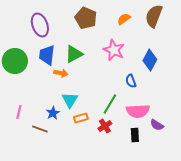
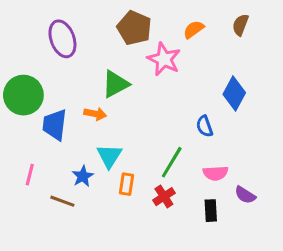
brown semicircle: (154, 16) -> (240, 25), size x0.6
pink star: (114, 50) -> (164, 59), moved
blue trapezoid: (47, 55) -> (55, 125), moved
pink semicircle: (138, 111) -> (215, 173), size x0.7
orange rectangle: (81, 118) -> (126, 184), turned -64

